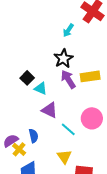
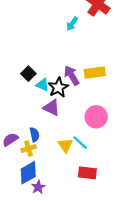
black star: (63, 58) -> (58, 87), moved
cyan line: (68, 129) -> (80, 143), moved
yellow cross: (19, 149) -> (29, 148), moved, turned 32
yellow triangle: (64, 157) -> (65, 145), moved

